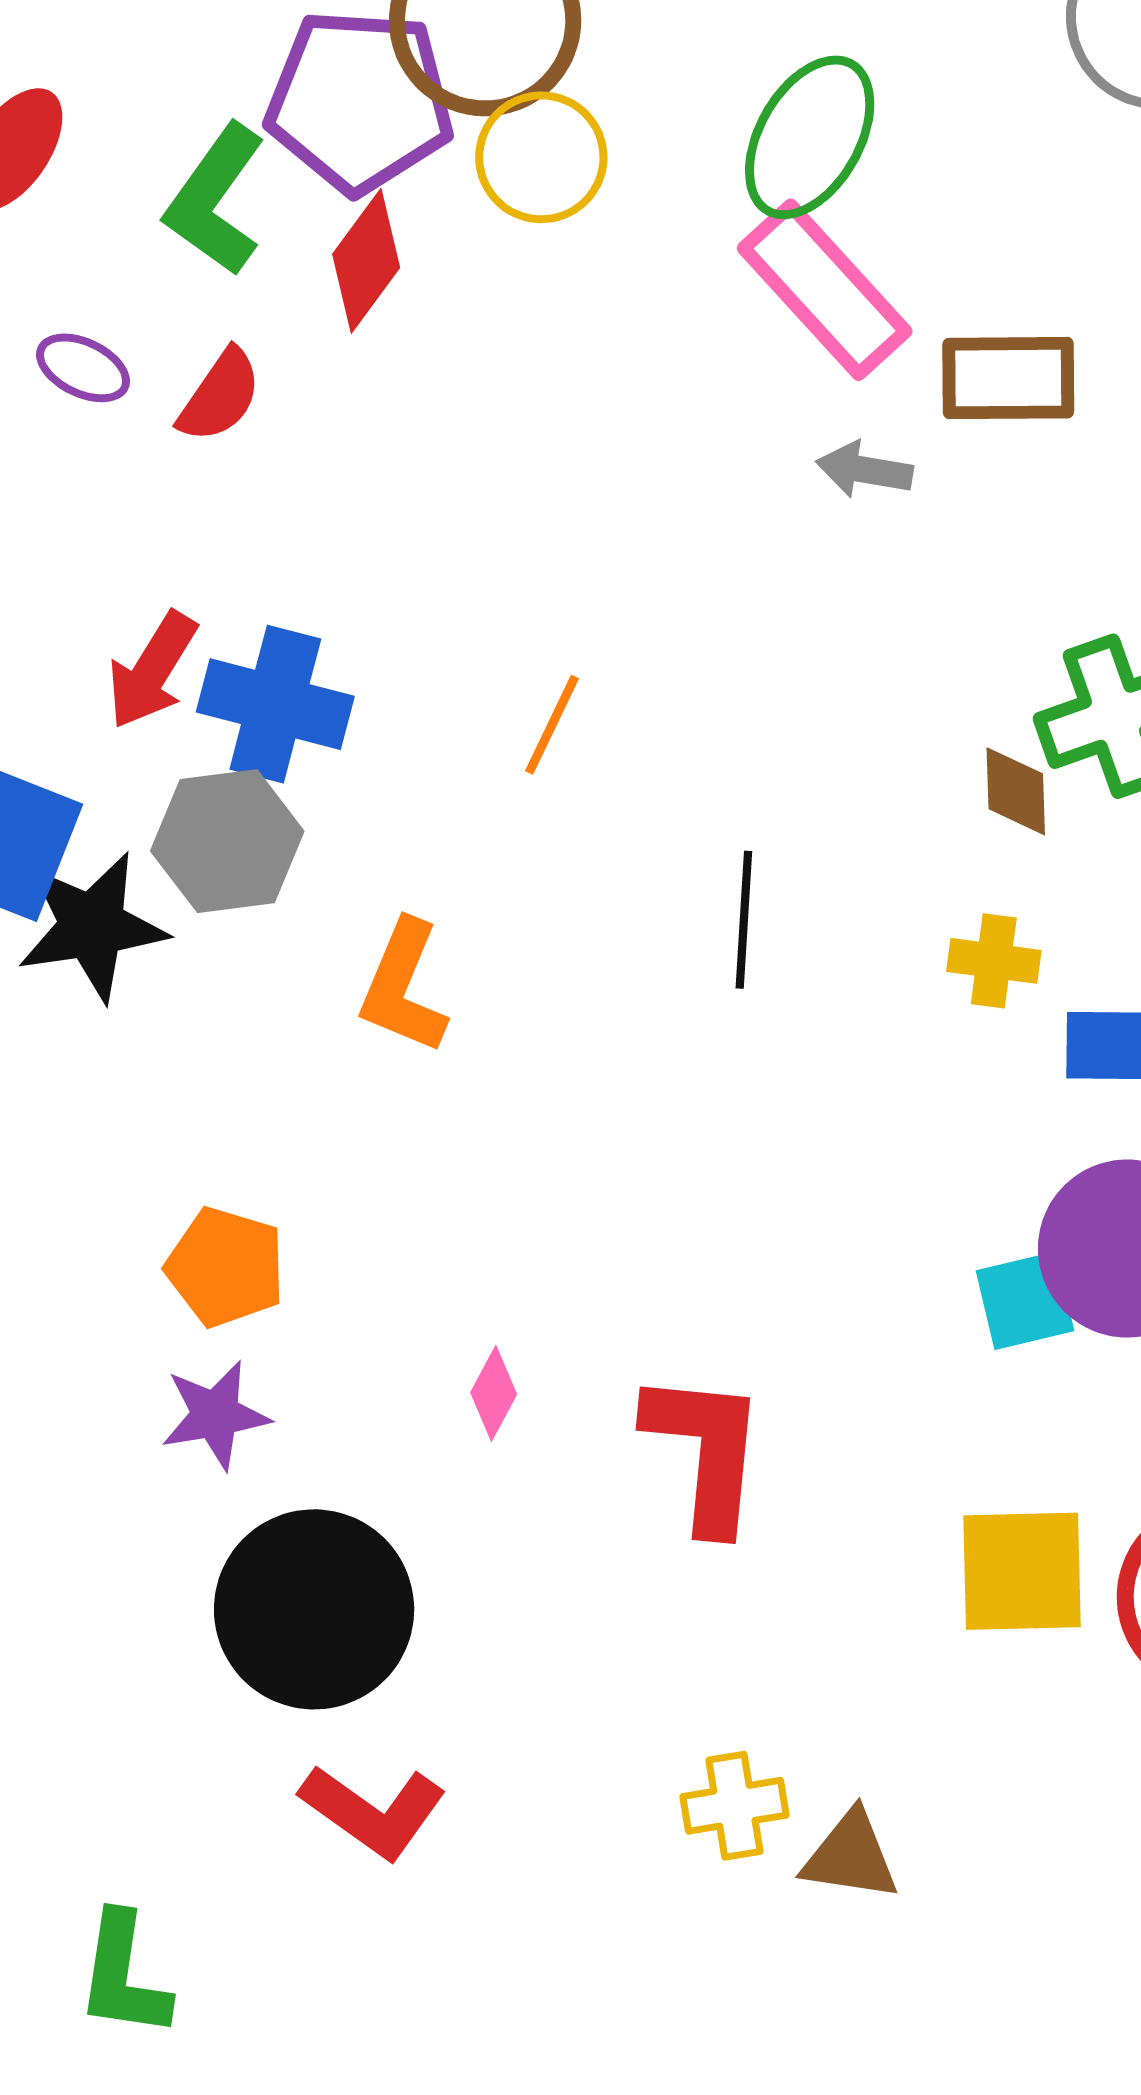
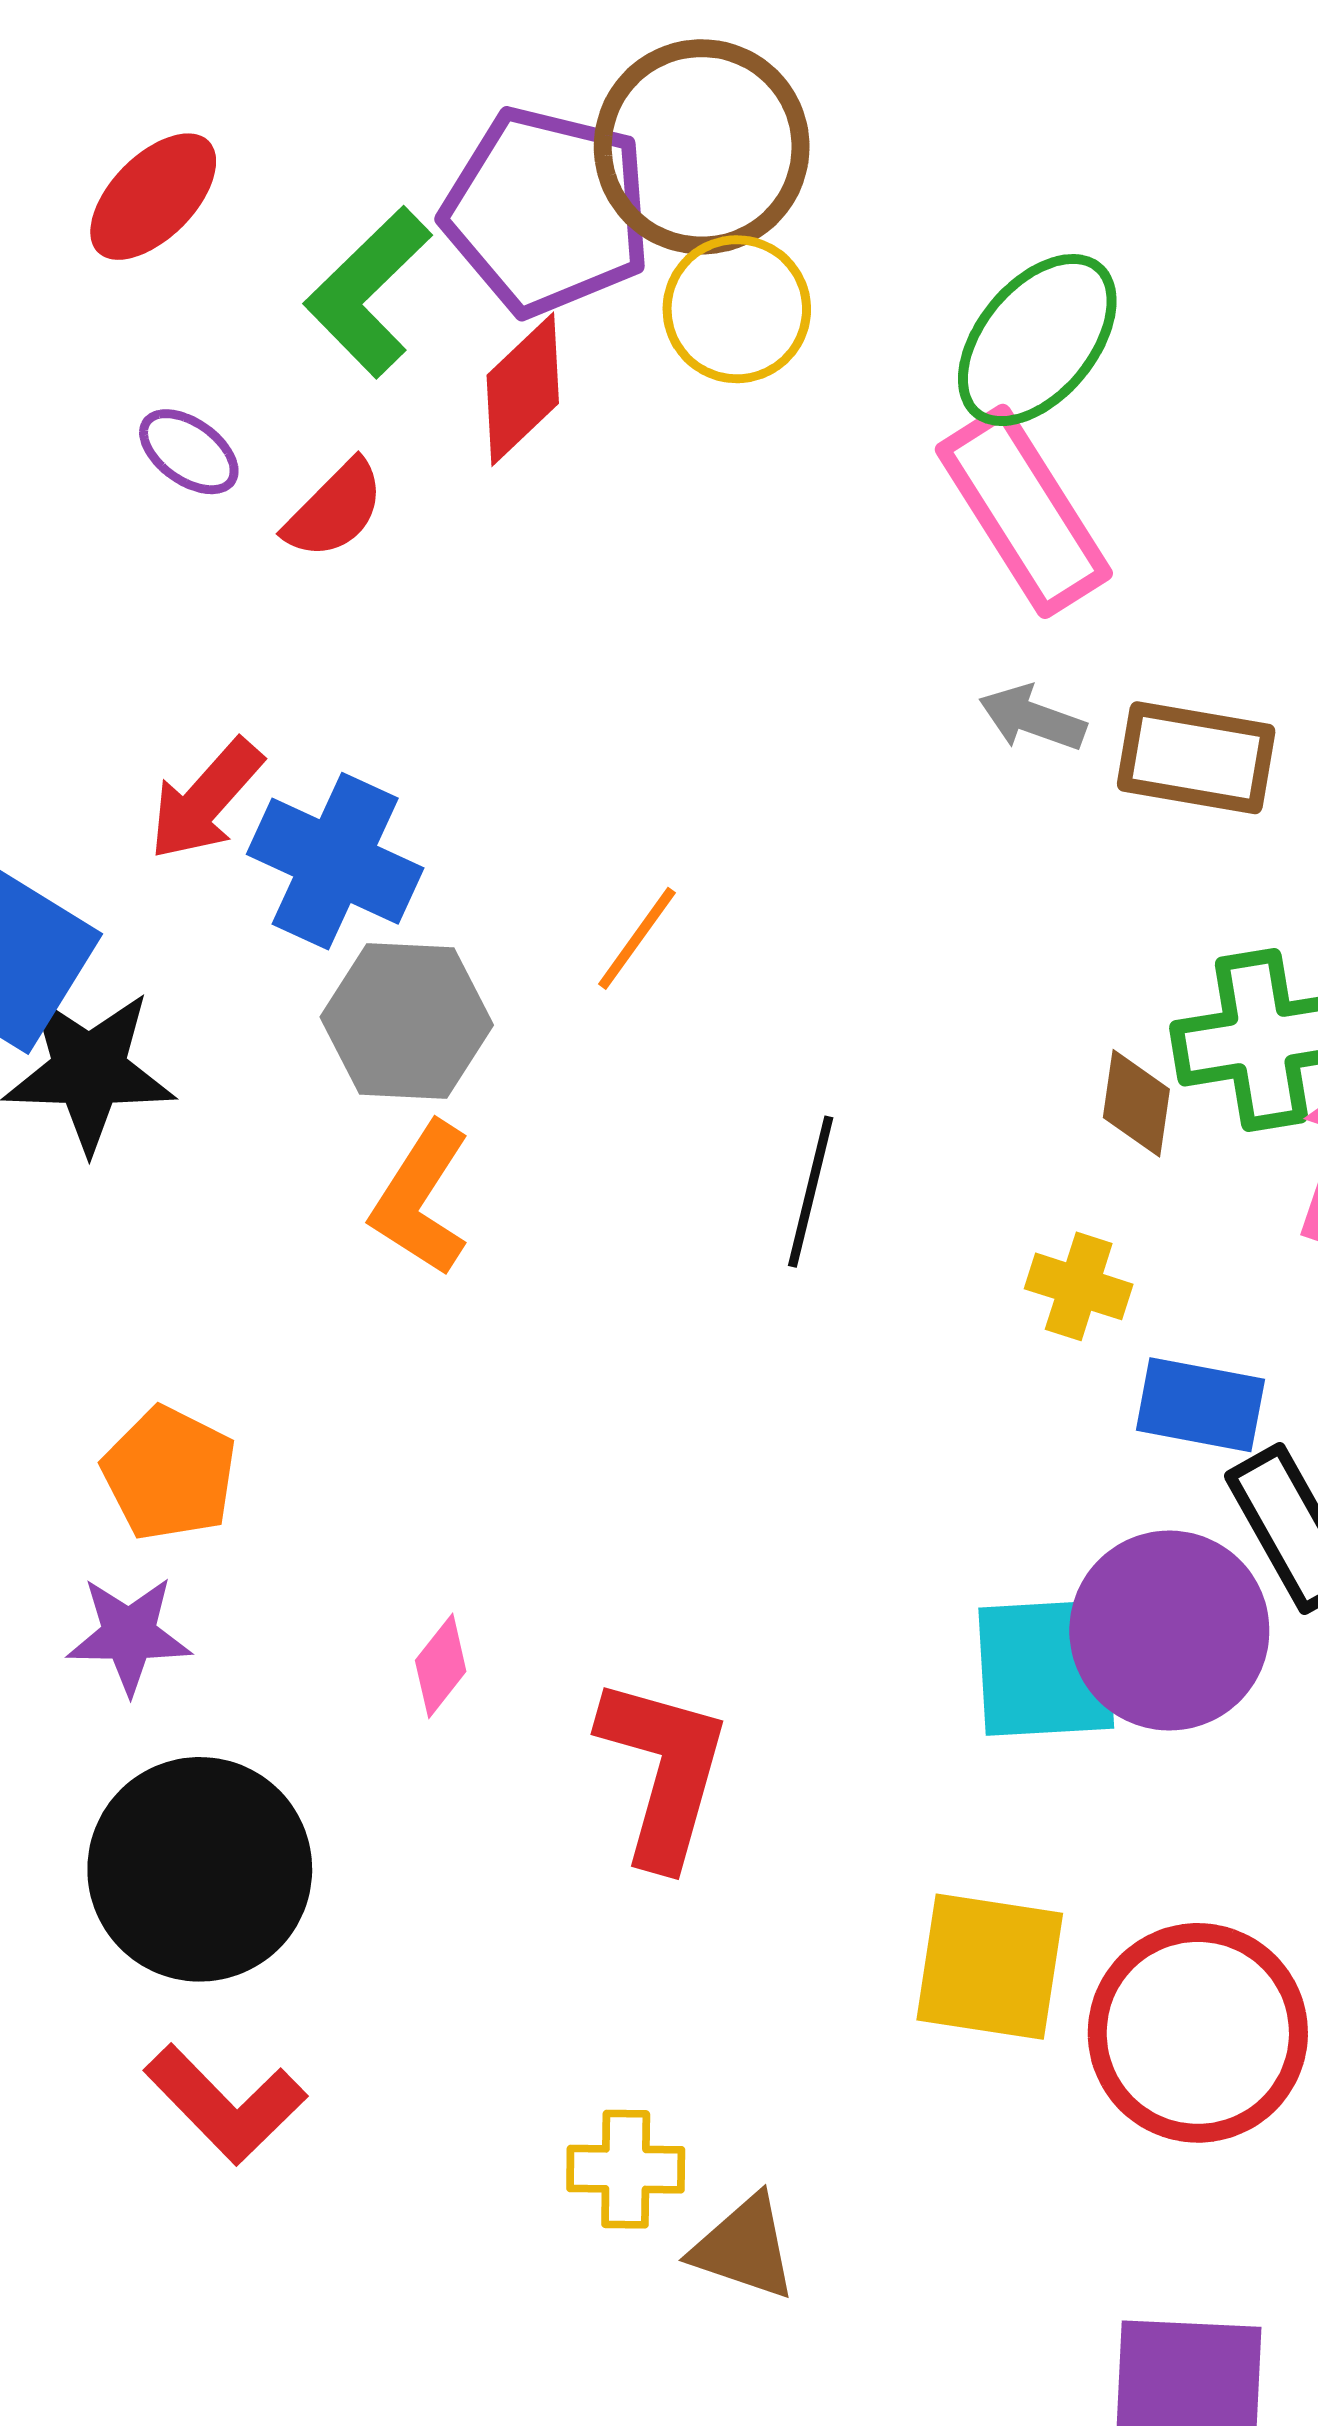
brown rectangle: (1008, 378) -> (1196, 758), moved
gray hexagon: (227, 841) -> (407, 1021), moved
cyan square: (1025, 1301) -> (1046, 1668), size x1.4

